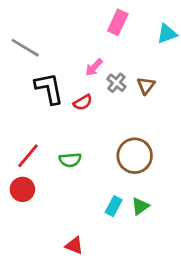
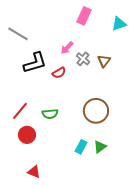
black L-shape: (49, 88) -> (35, 63), turned 85
red circle: (22, 189) -> (27, 135), moved
red triangle: (74, 245) -> (34, 172), moved

